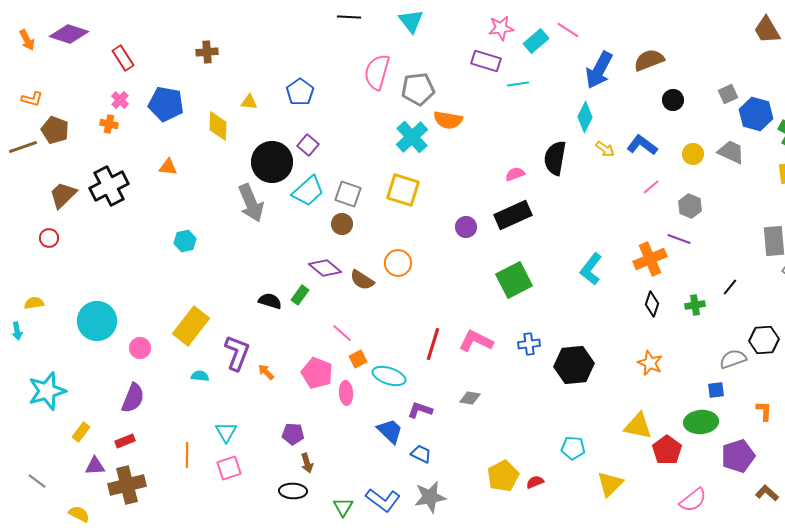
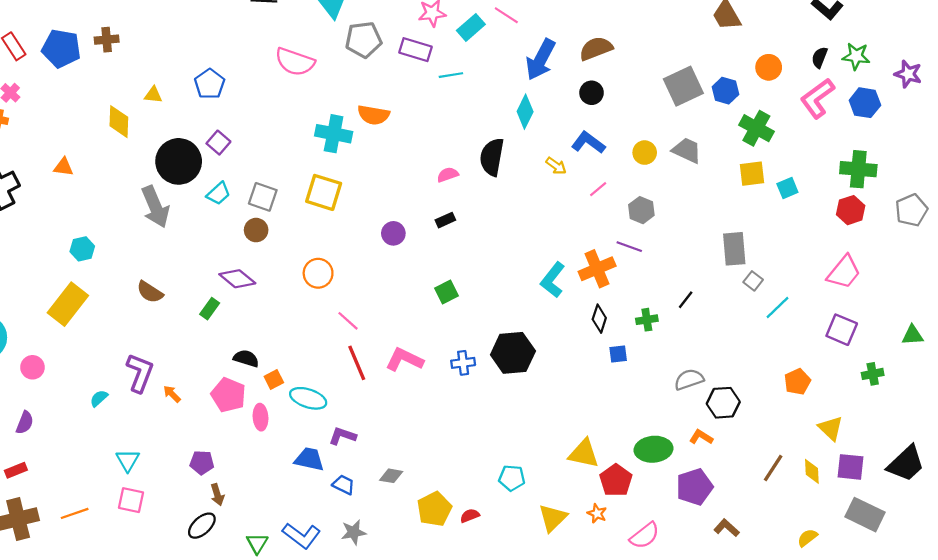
pink semicircle: (377, 72) -> (295, 62), turned -87
gray pentagon: (418, 89) -> (363, 40), moved
gray square: (728, 94) -> (683, 86), size x1.8
black circle: (673, 100) -> (592, 93), moved
blue pentagon: (166, 104) -> (61, 48), moved
blue hexagon: (756, 114) -> (725, 91), moved, size x0.7
cyan cross: (412, 137) -> (334, 134), turned -36
yellow arrow: (605, 149) -> (556, 166), moved
cyan trapezoid: (308, 191) -> (218, 194), size x0.7
black rectangle: (513, 215) -> (445, 220), size x0.5
cyan L-shape: (591, 269) -> (553, 280), moved
brown semicircle: (362, 280) -> (150, 292), moved
green square: (514, 280) -> (446, 292), size x0.6
black semicircle: (270, 301) -> (246, 358), moved
yellow rectangle: (191, 326) -> (68, 304), moved
pink line: (342, 333) -> (348, 321), moved
black hexagon: (764, 340) -> (723, 403), moved
red line: (433, 344) -> (357, 363), turned -40
orange star: (650, 363) -> (597, 513), moved, size x0.7
black hexagon: (574, 365) -> (513, 353), moved
cyan semicircle: (200, 376) -> (99, 398), turned -48
blue square: (716, 390) -> (618, 354), moved
purple semicircle: (133, 398) -> (25, 423), size x0.7
gray diamond: (470, 398) -> (391, 476), moved
orange L-shape: (764, 411) -> (701, 437), moved, turned -60
blue trapezoid: (390, 431) -> (309, 459), turned -32
orange line: (187, 455) -> (75, 513), moved, turned 70
pink square: (229, 468) -> (131, 500), turned 30
black ellipse: (293, 491) -> (202, 526), turned -44
gray star: (430, 497) -> (354, 532), size x0.7

